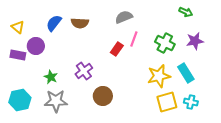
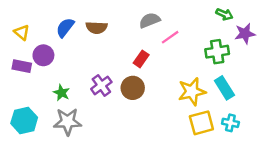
pink line: (134, 39) -> (170, 37), moved, turned 35
purple star: (195, 41) -> (245, 34), moved
green cross: (165, 43) -> (217, 52), moved, turned -36
brown circle: (103, 96) -> (133, 88), moved

